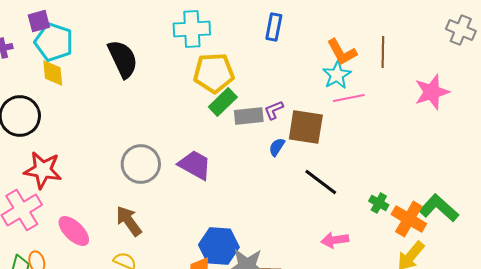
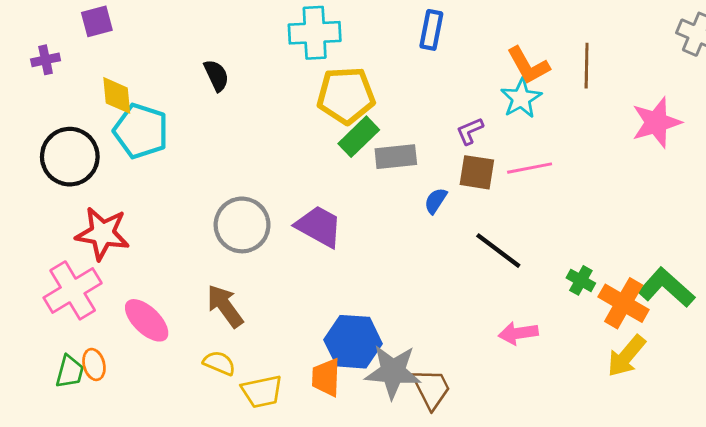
cyan pentagon: (54, 42) -> (141, 131), moved
black semicircle: (123, 59) -> (216, 75), size x0.6
pink line: (349, 98) -> (530, 168), moved
purple L-shape: (274, 110) -> (470, 131), moved
brown square: (306, 127) -> (477, 172), size x0.7

